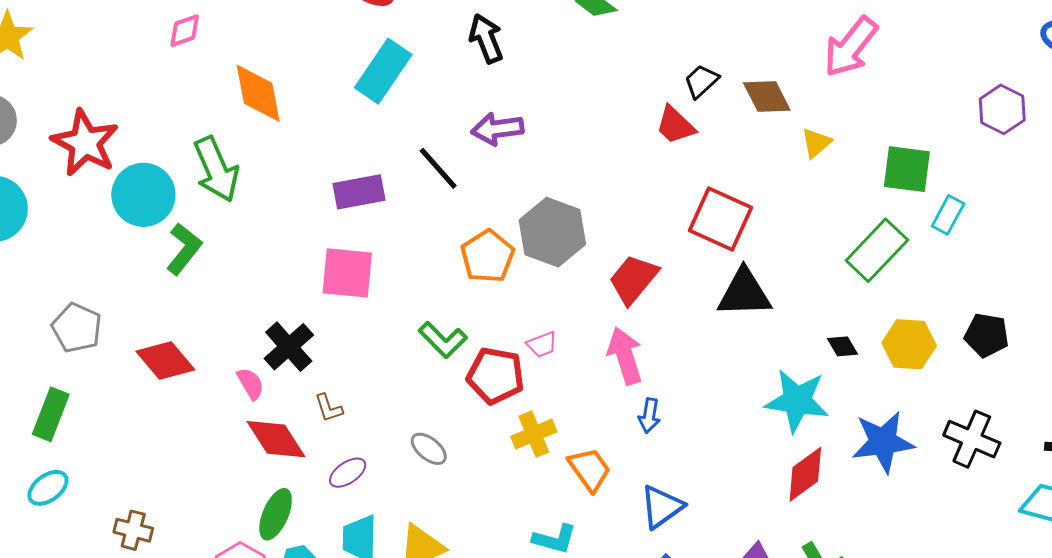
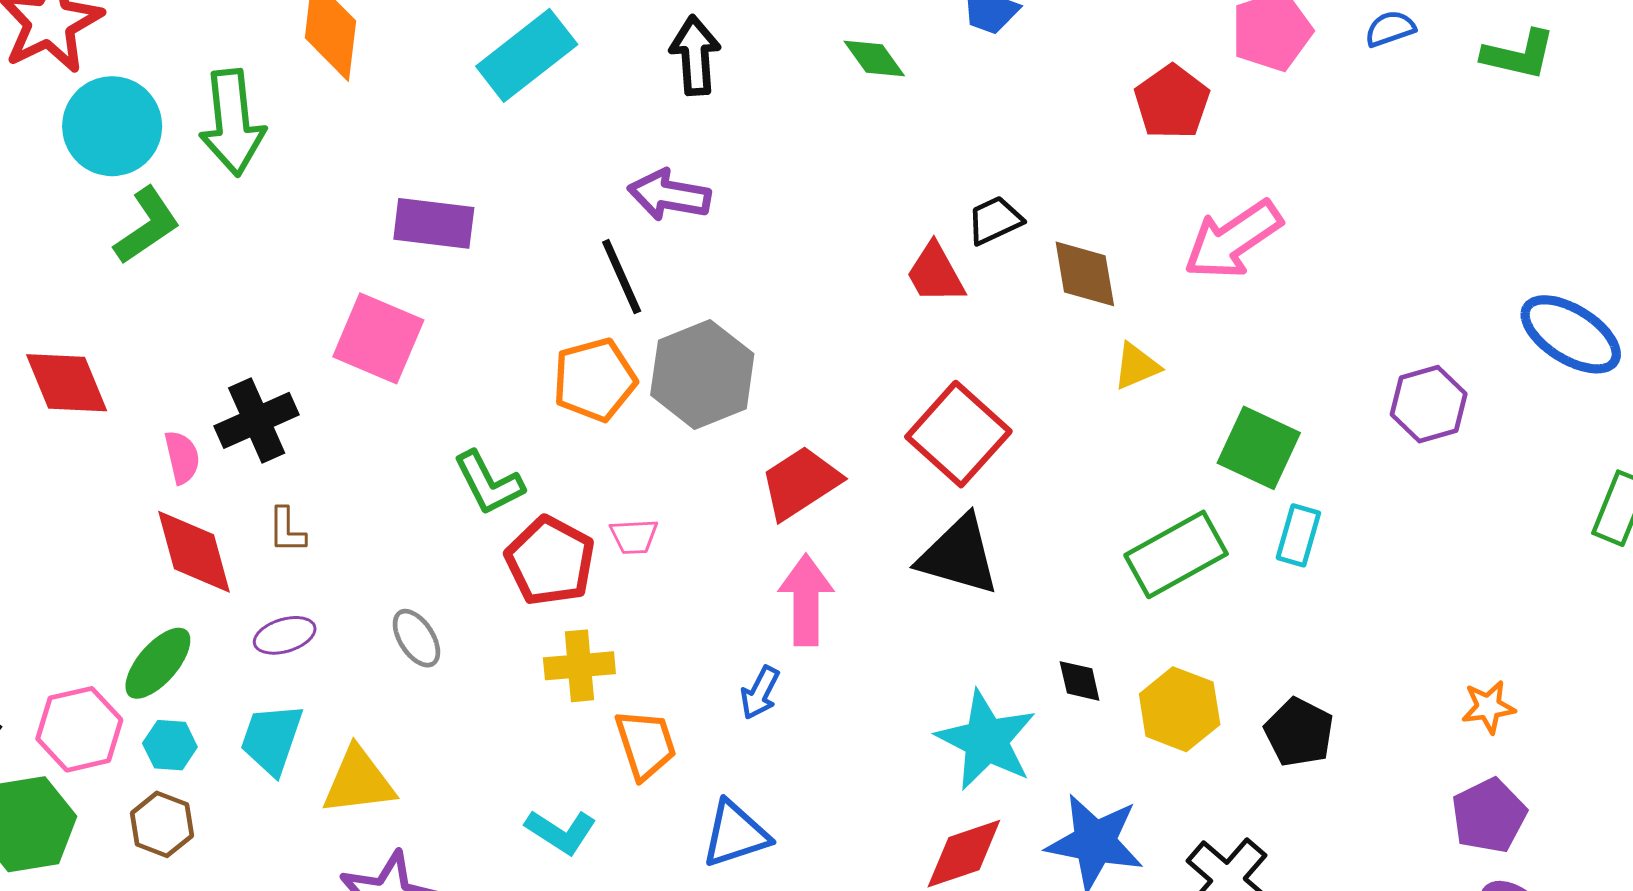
black line: (438, 168) -> (622, 277), moved
cyan rectangle: (948, 215) -> (1298, 535), turned -30
pink arrow: (625, 356) -> (806, 600), moved

